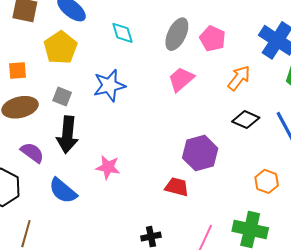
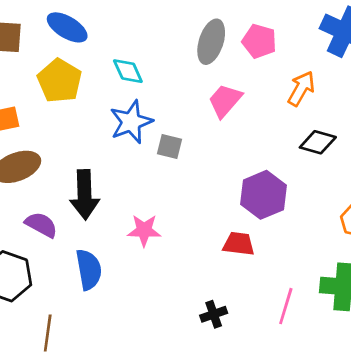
cyan diamond: (122, 33) -> (128, 71), moved
gray square: (62, 96) -> (169, 147), moved
blue semicircle: (63, 191) -> (89, 270), turned -132

